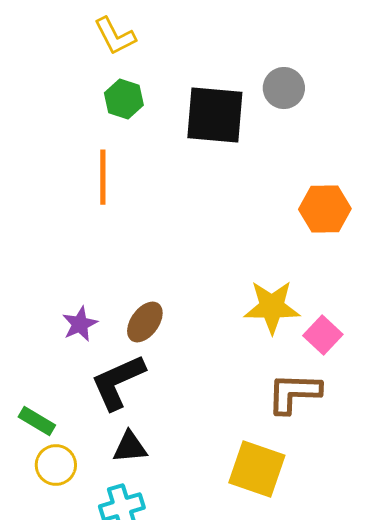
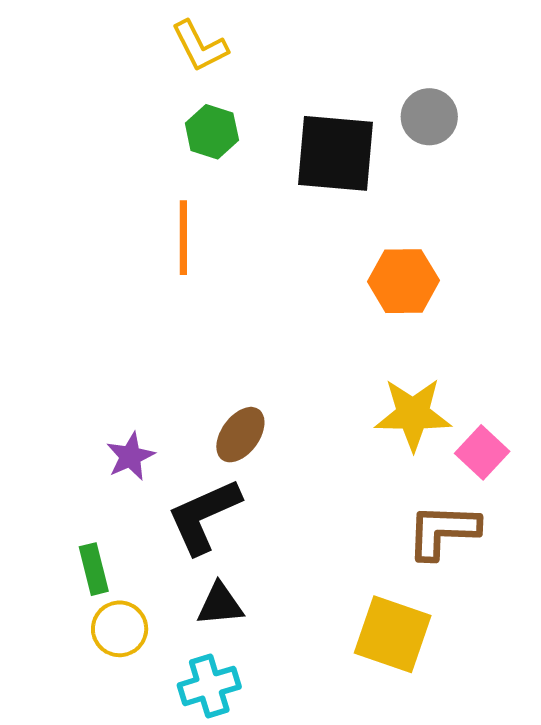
orange hexagon: (325, 209) -> (403, 281), moved
purple star: (80, 324) -> (130, 456), moved
green rectangle: (37, 421) -> (94, 569), turned 45

